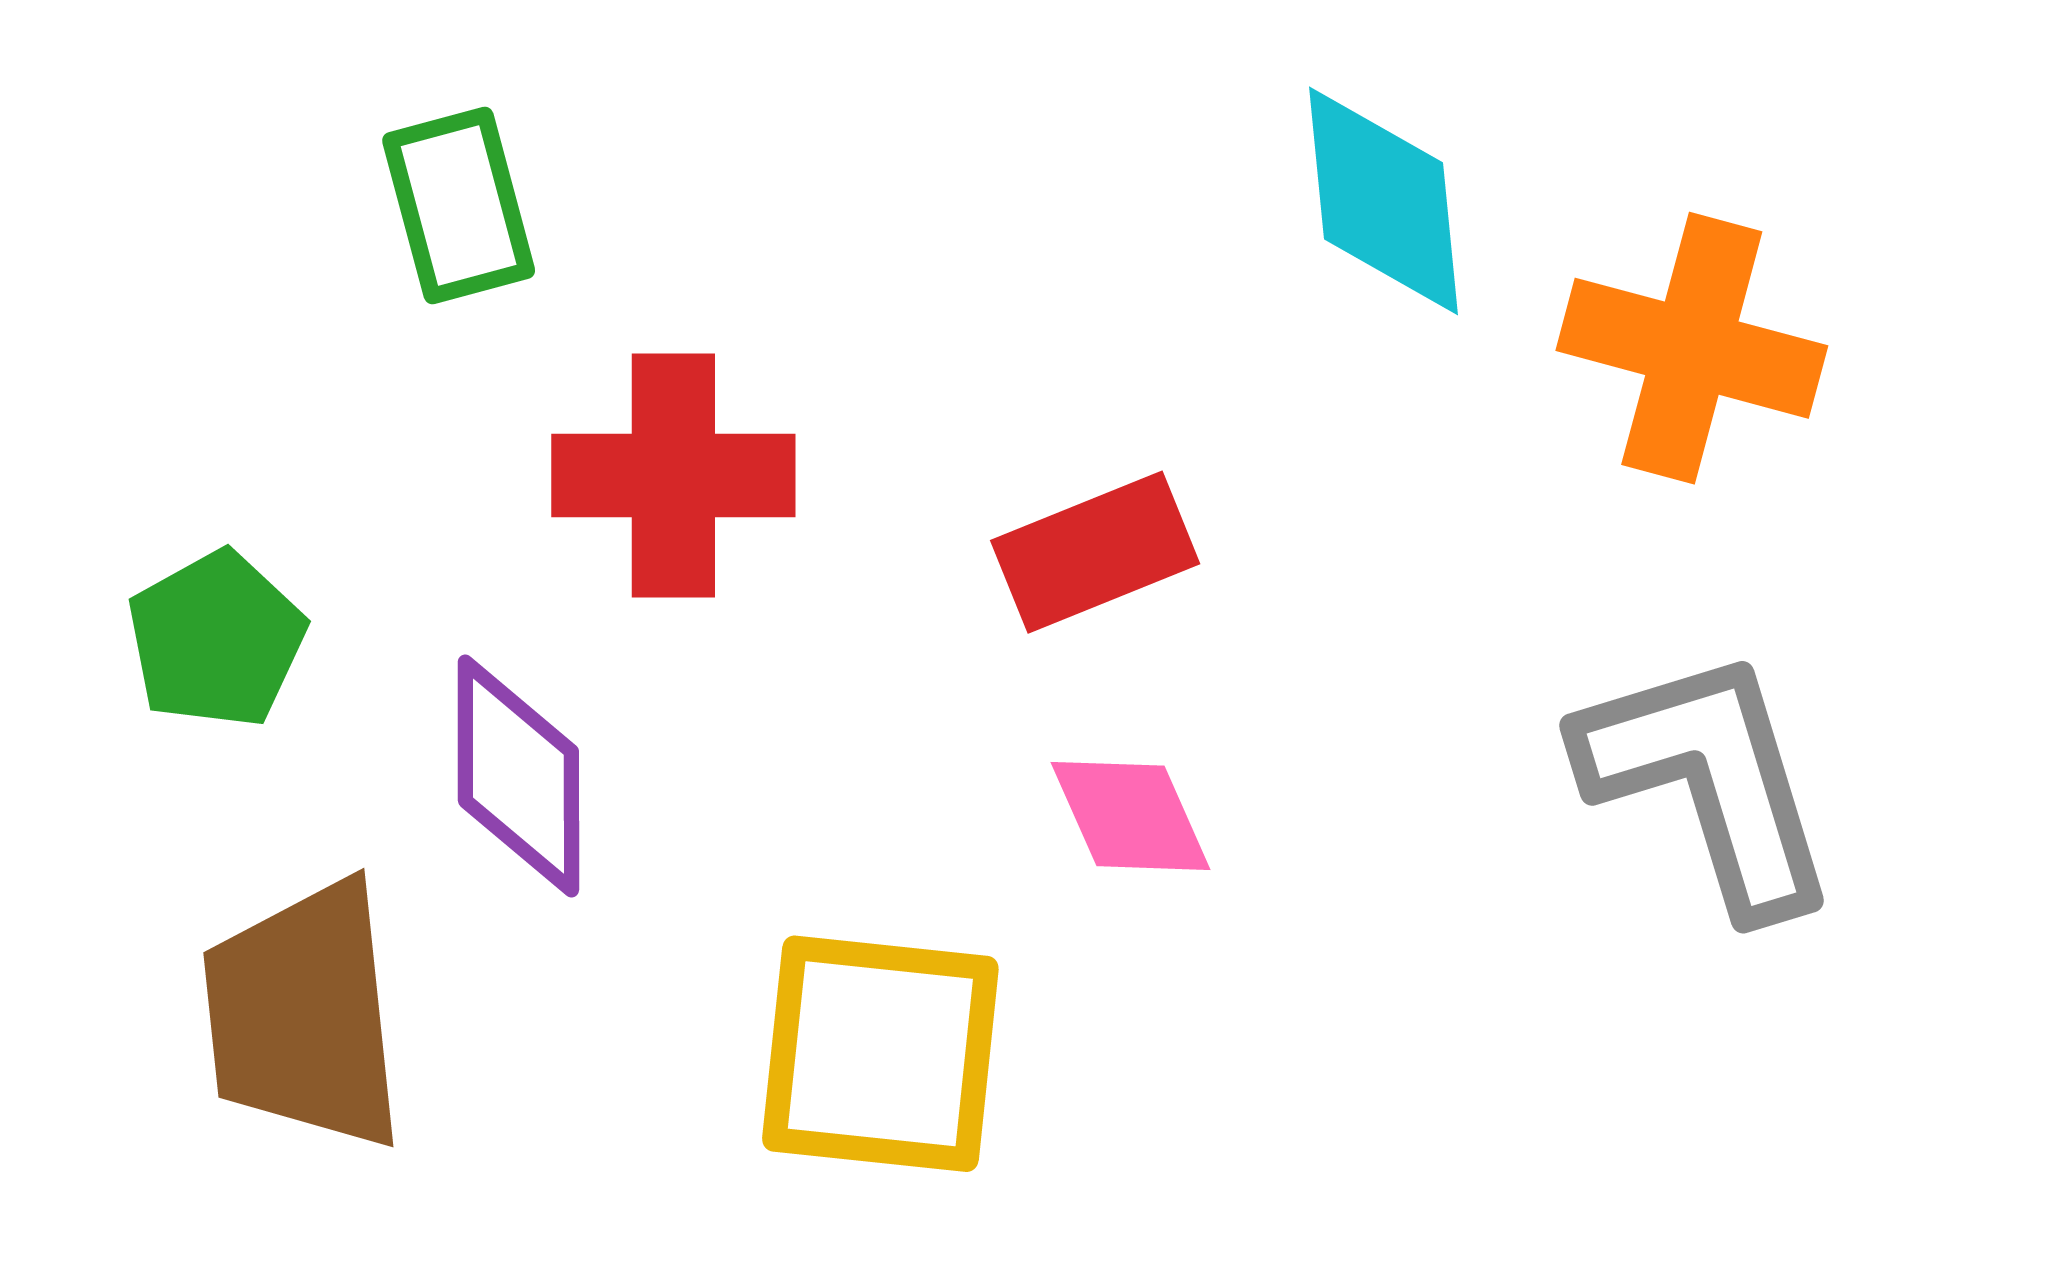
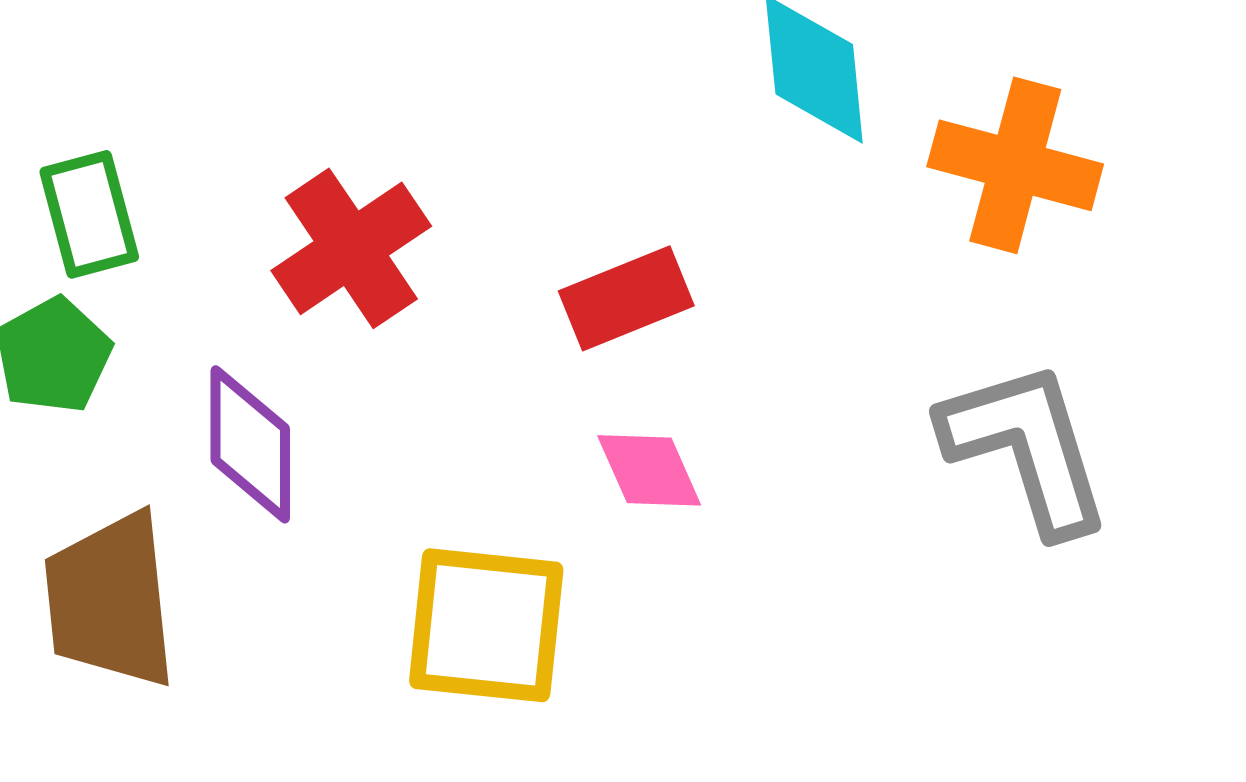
green rectangle: (459, 206) -> (89, 214), moved
red cross: (673, 475) -> (351, 248), turned -34

